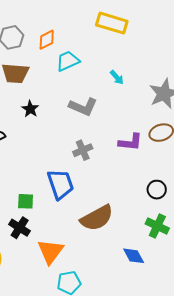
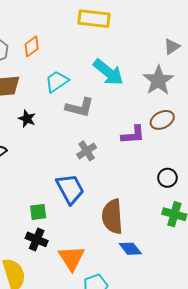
cyan trapezoid: (68, 61) -> (57, 81), moved
cyan arrow: (117, 77) -> (108, 72), size x2.0
brown semicircle: (97, 218) -> (112, 217), turned 124
blue diamond: (134, 256) -> (130, 249), moved

